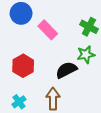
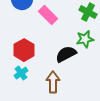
cyan cross: (19, 102) -> (21, 73), moved

